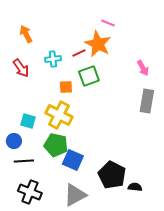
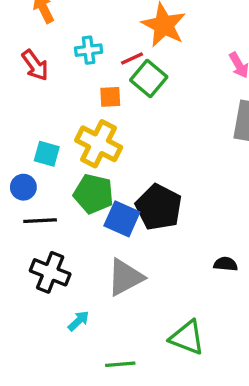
red line: (79, 53) -> (132, 59), moved
green square: (89, 76) -> (149, 79), turned -30
black pentagon: (112, 175) -> (159, 207), moved

